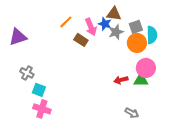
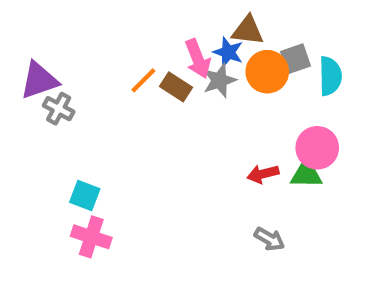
orange line: (66, 22) -> (143, 80), moved
gray star: (116, 32) -> (219, 80), moved
orange circle: (137, 43) -> (267, 72), moved
gray cross: (27, 73) -> (59, 109), moved
gray arrow: (132, 113) -> (269, 239), moved

